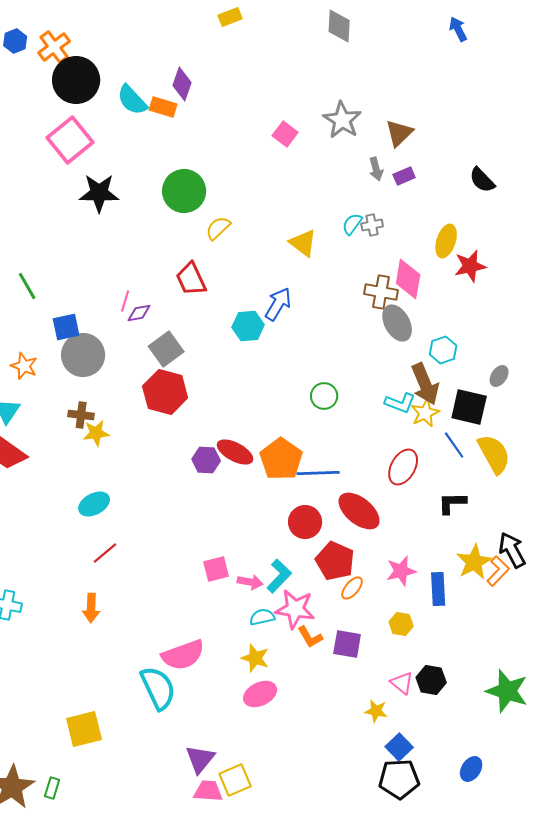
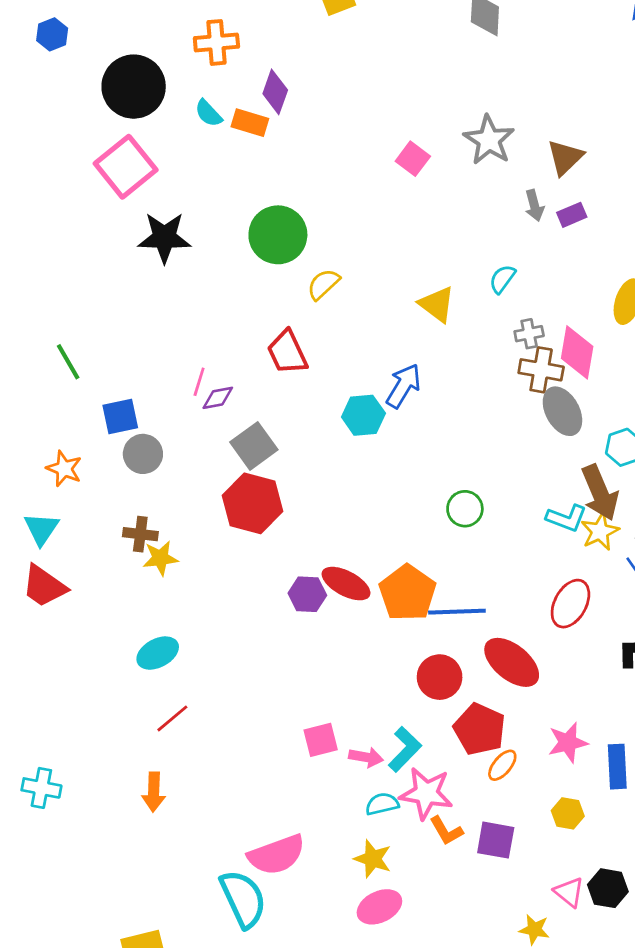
orange cross: (54, 47) -> (216, 42), moved, turned 32
cyan semicircle: (132, 100) -> (208, 113), size x0.7
gray cross: (372, 225) -> (529, 334), moved
gray circle: (83, 355) -> (143, 454), size x0.7

